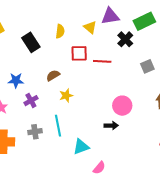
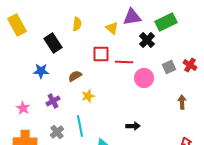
yellow semicircle: (60, 31) -> (77, 24), moved
blue star: (16, 80) -> (41, 71), moved
pink circle: (122, 106) -> (144, 78), moved
gray cross: (35, 132) -> (57, 132), turned -32

